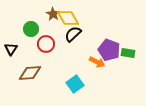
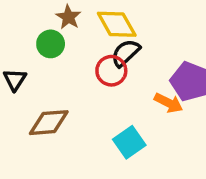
brown star: (53, 14) -> (68, 17), moved
red circle: (46, 44) -> (111, 71), moved

